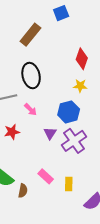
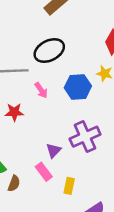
black ellipse: (31, 76) -> (49, 51), turned 65
blue hexagon: (69, 112) -> (78, 87), moved
purple triangle: (50, 133) -> (54, 150), moved

